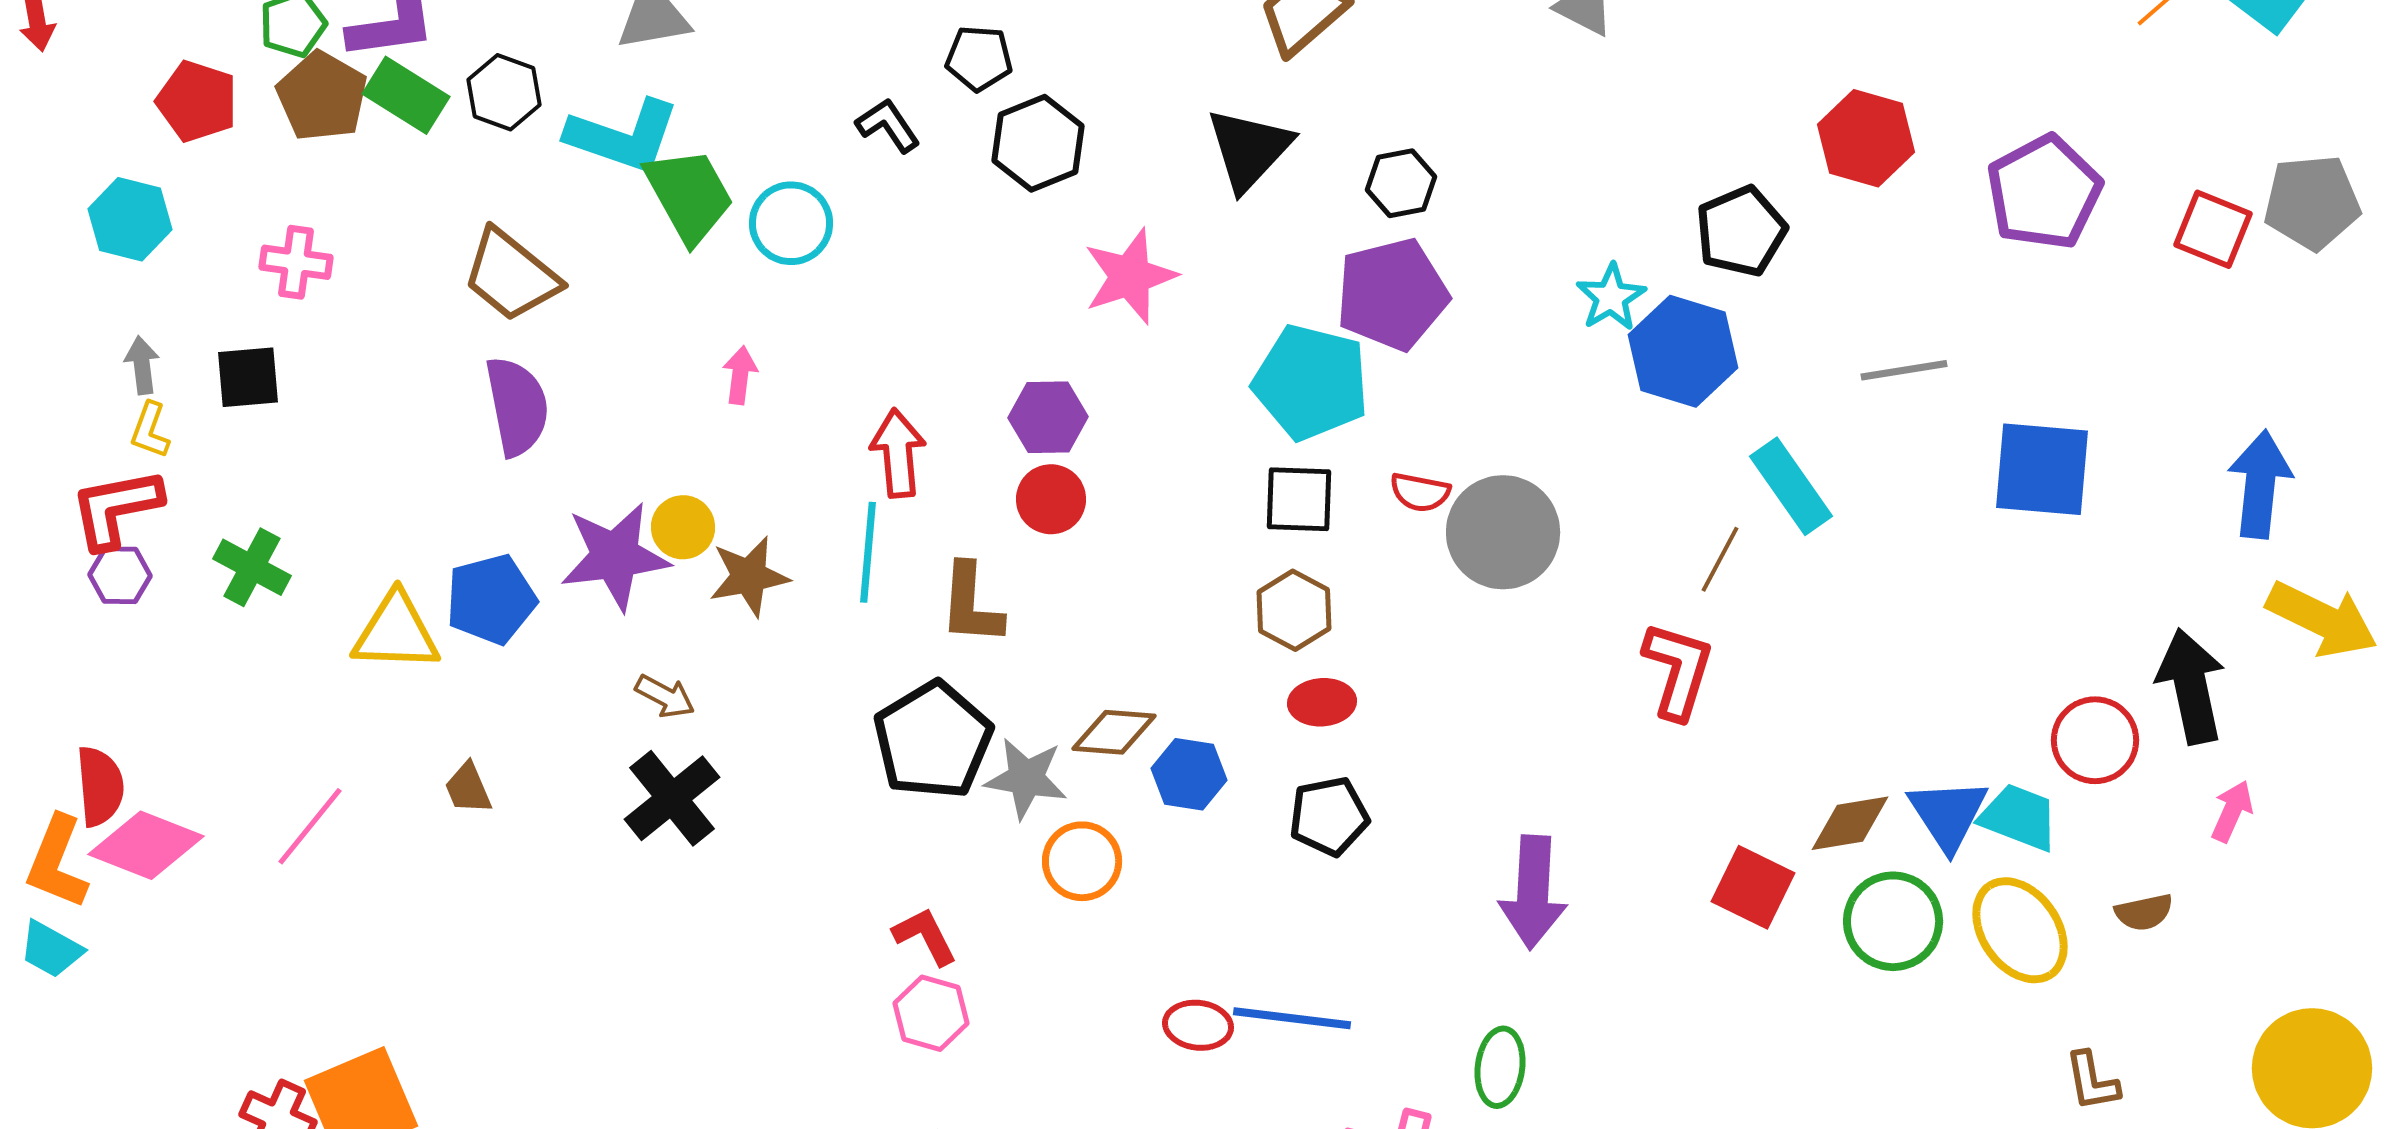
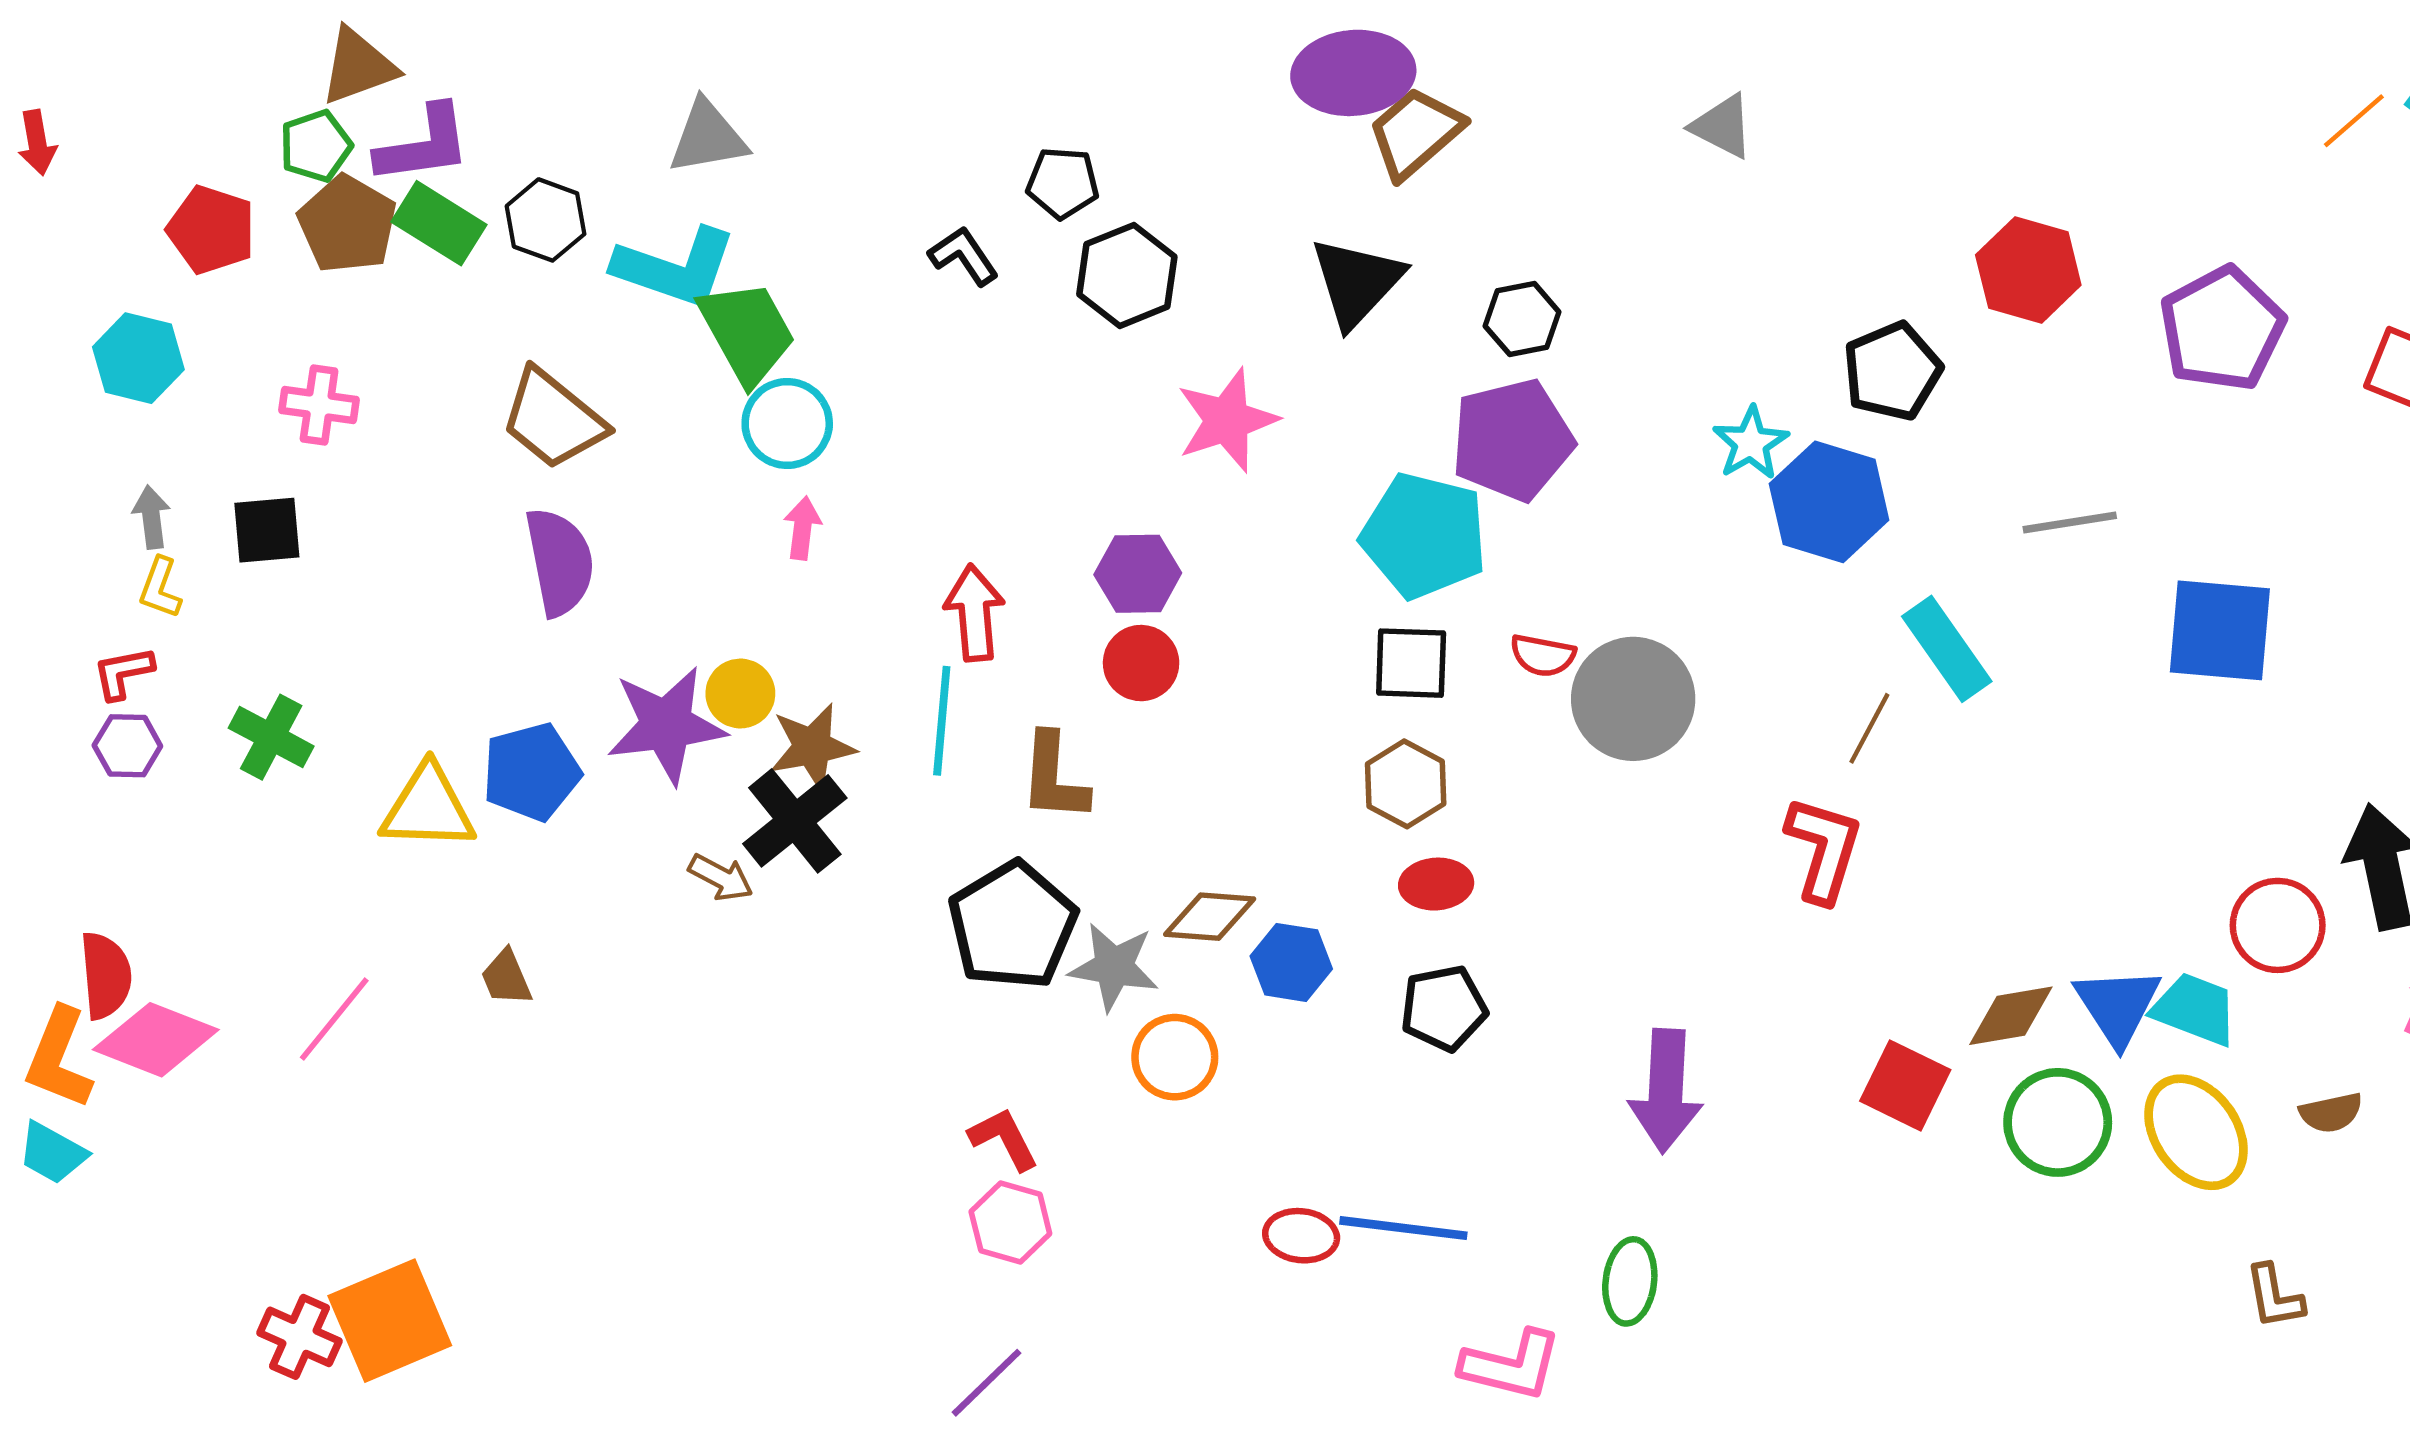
cyan circle: (791, 223) -> (787, 424), moved
red L-shape: (116, 508) -> (123, 673), size x0.6
black cross: (672, 798) -> (795, 821), moved

